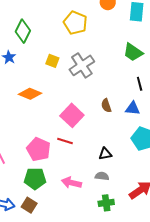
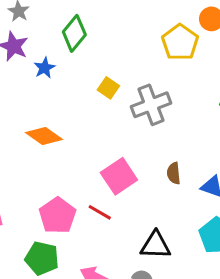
yellow pentagon: (75, 23) -> (180, 42), moved
orange diamond: (30, 94) -> (44, 136), moved
black triangle: (105, 154) -> (156, 245), size x1.5

